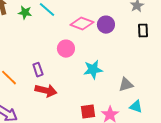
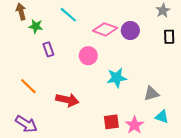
green star: (25, 13) -> (36, 26), moved
purple rectangle: (38, 70) -> (48, 49), moved

